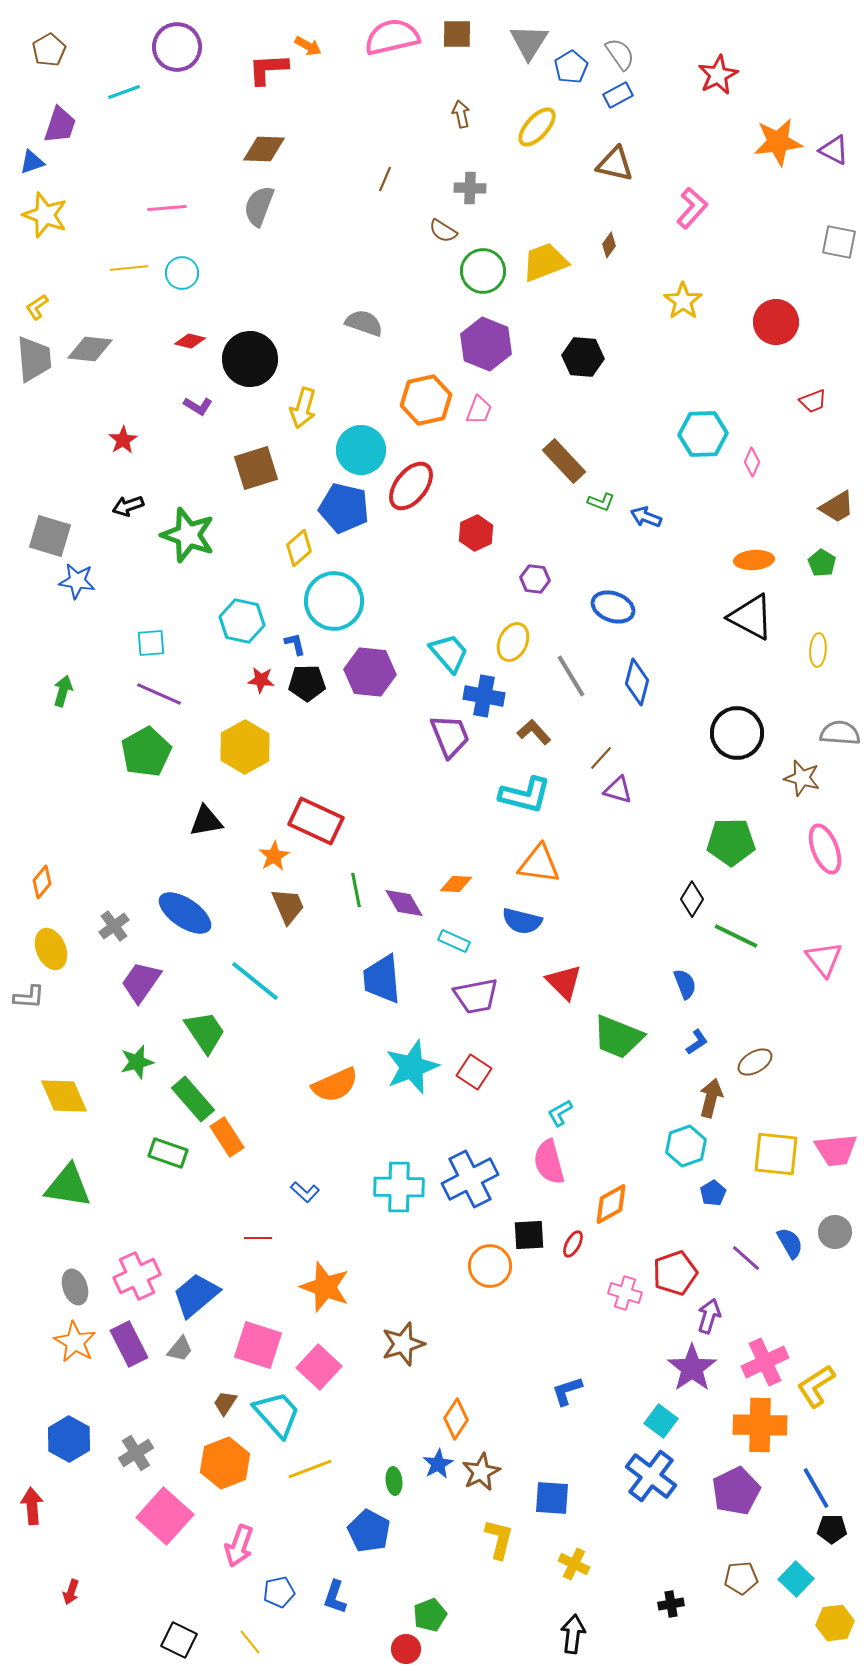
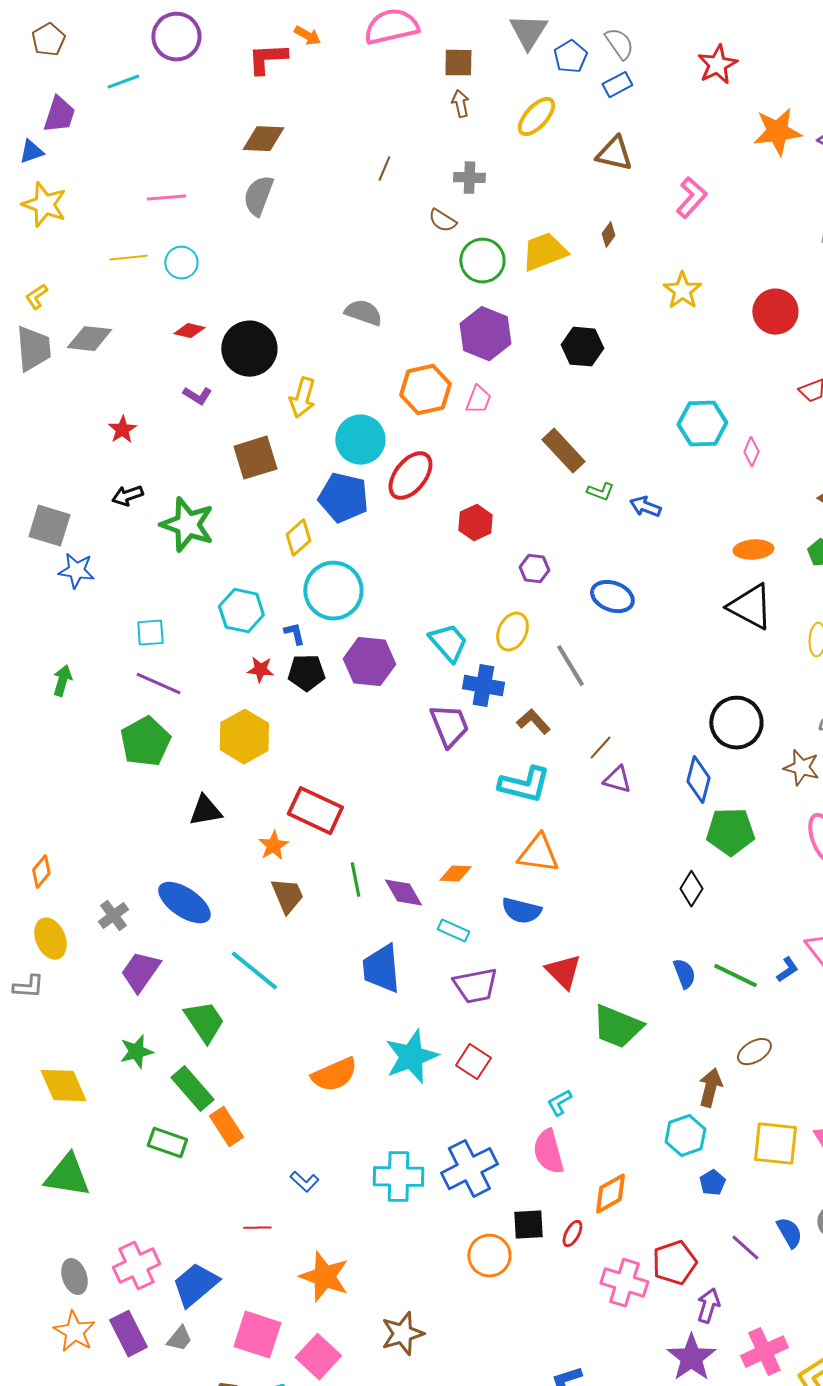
brown square: (457, 34) -> (458, 63), moved
blue diamond: (637, 682) -> (698, 780), moved
green line: (736, 936) -> (735, 976), moved
blue L-shape: (697, 1042) -> (787, 970), moved
pink cross: (625, 1293) -> (624, 1283), size x1.4

